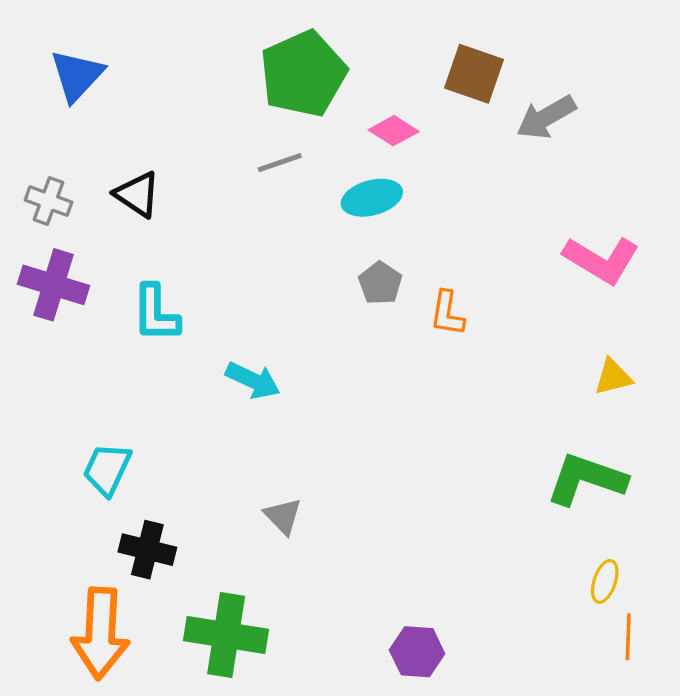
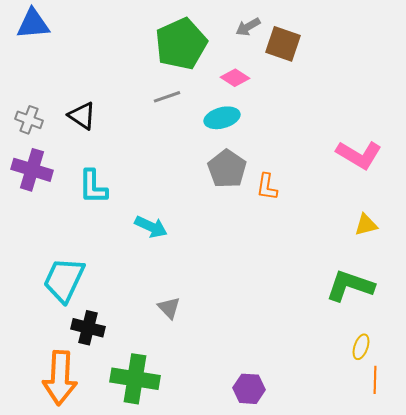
blue triangle: (77, 75) -> (33, 24), moved, turned 42
gray arrow: (546, 117) -> (248, 27), moved, size x0.7
gray pentagon: (380, 283) -> (227, 169), size x1.5
cyan trapezoid: (107, 469) -> (64, 280), size x1.4

